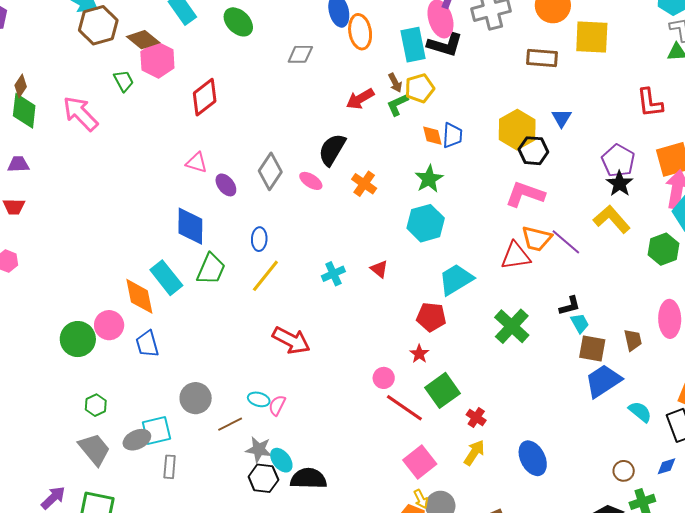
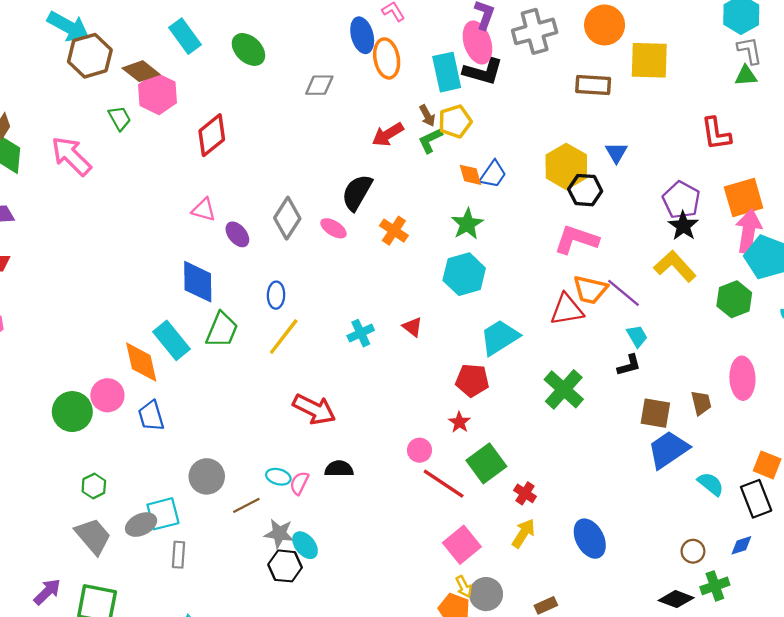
blue trapezoid: (452, 135) -> (493, 174), turned 32
cyan trapezoid: (580, 323) -> (637, 336), moved
black semicircle: (309, 479) -> (339, 469), moved, size x0.7

